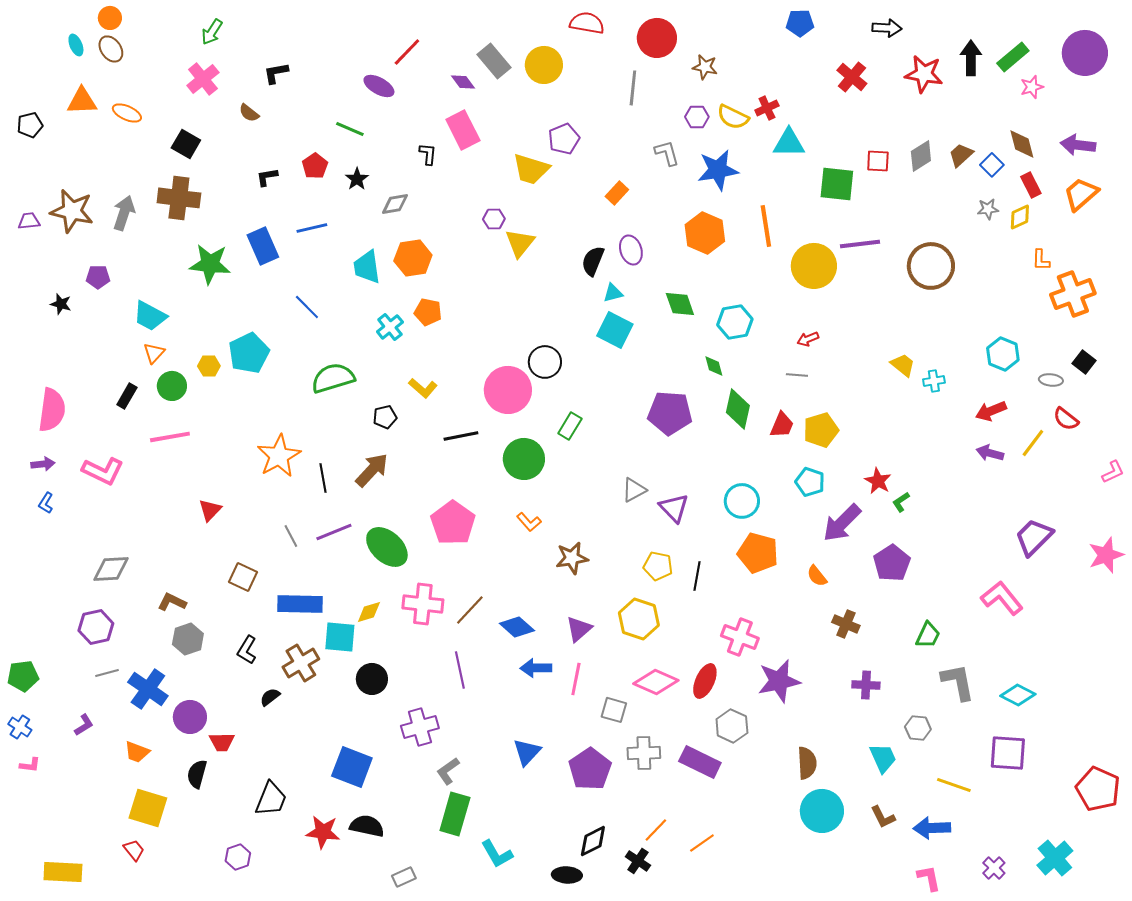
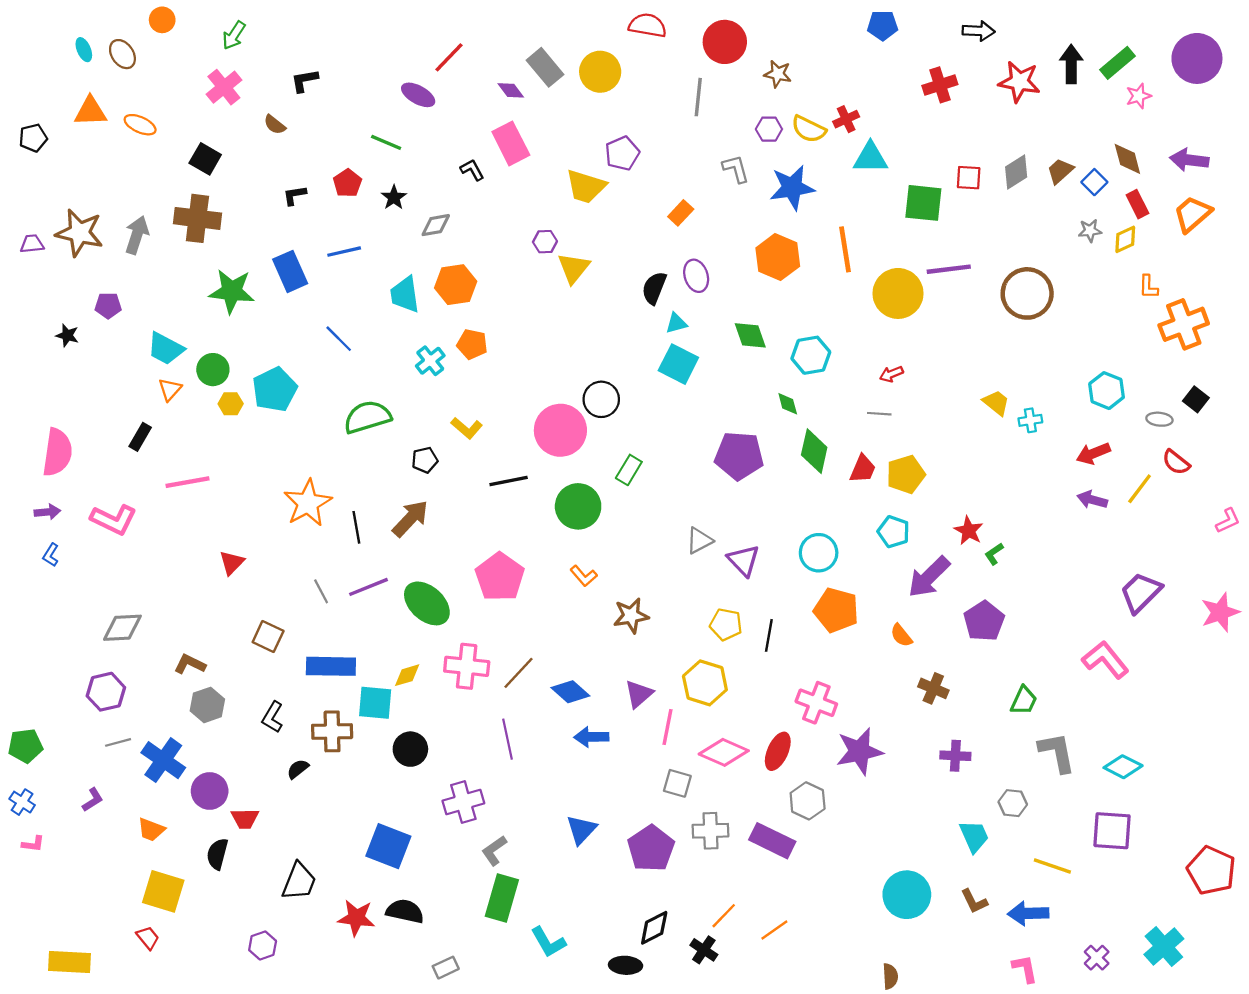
orange circle: (110, 18) -> (162, 20), moved
red cross: (852, 77) -> (940, 85), turned 32
black L-shape: (428, 154) -> (472, 170), turned -35
green circle: (172, 386) -> (213, 370), moved
brown cross: (301, 663) -> (332, 731), turned 30
pink line: (576, 679) -> (667, 727), moved
brown semicircle: (807, 763) -> (890, 976), moved, size x0.7

